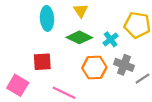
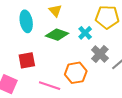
gray cross: (124, 65) -> (100, 54), turned 30
orange hexagon: (94, 68) -> (76, 73), moved

